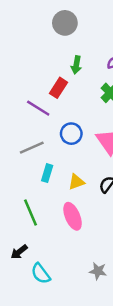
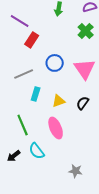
red rectangle: (59, 88) -> (32, 40), moved
purple line: (38, 108) -> (20, 21), moved
cyan semicircle: (41, 274) -> (37, 151), moved

